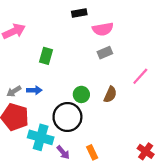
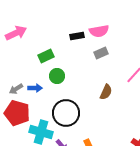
black rectangle: (79, 13) -> (77, 36), moved
green rectangle: (46, 56) -> (46, 56), turned 49
green circle: (81, 94) -> (57, 76), moved

